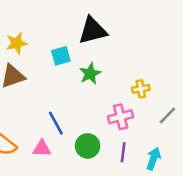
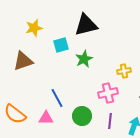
yellow star: (17, 43) -> (34, 28), moved

